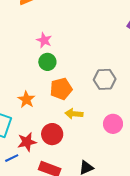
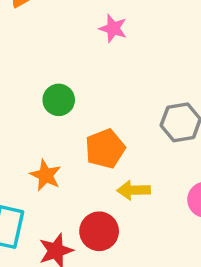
pink star: (44, 40) -> (113, 28), moved
green circle: (47, 62) -> (59, 100), moved

